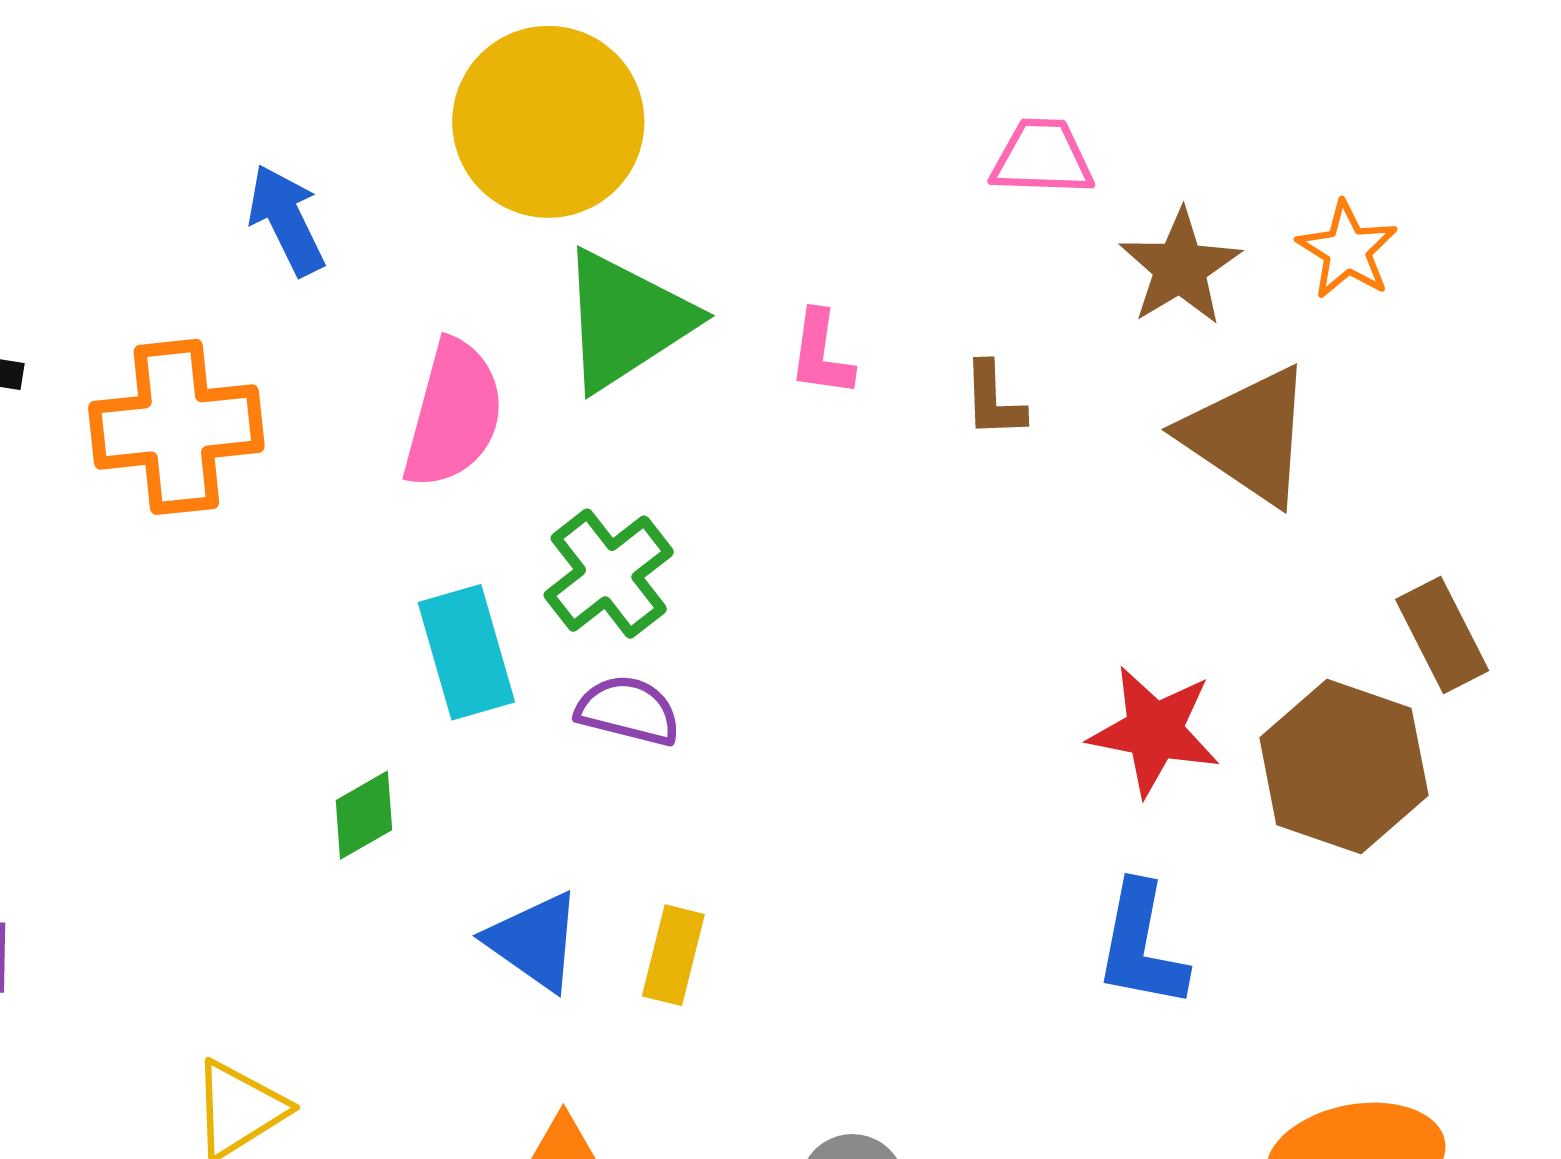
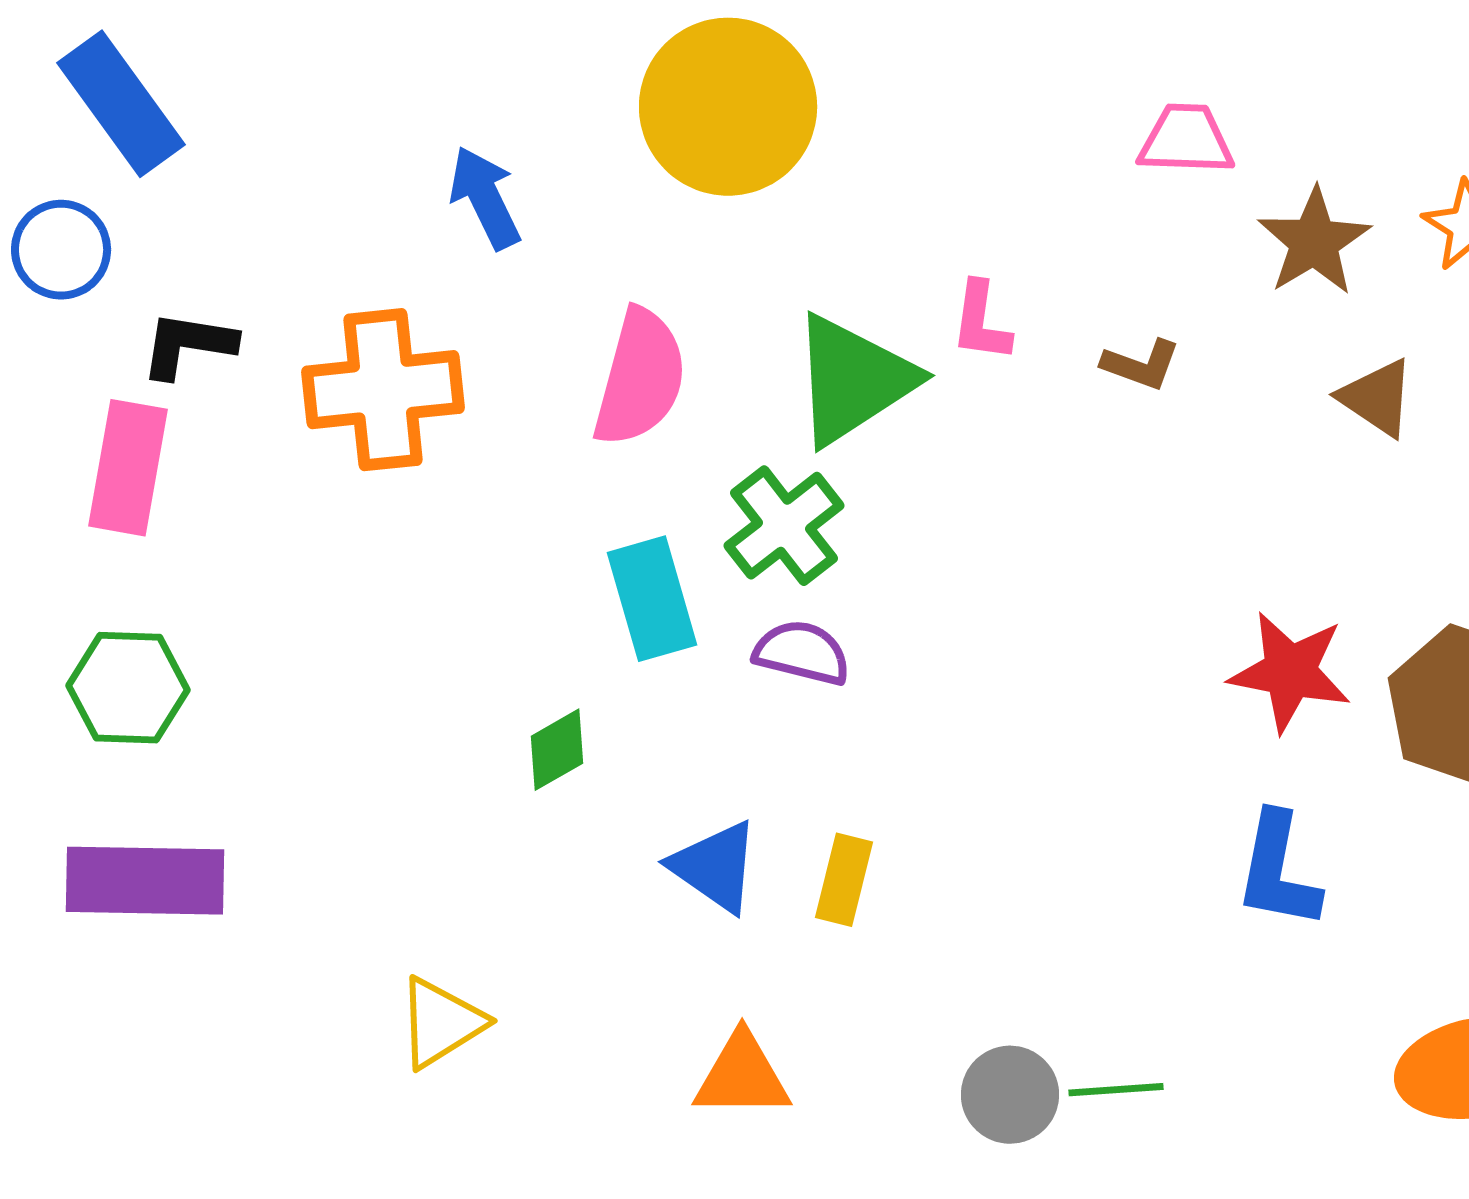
green triangle: (626, 320) -> (853, 380), moved
brown L-shape: (994, 400) -> (1141, 365), turned -68
brown triangle: (1248, 436) -> (1377, 398), size x0.6

